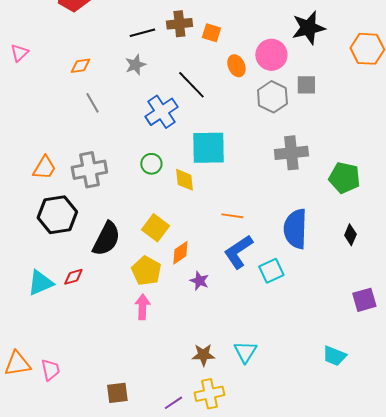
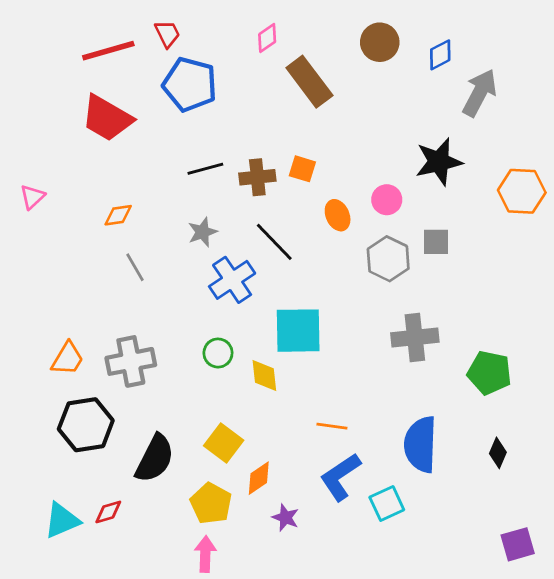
brown cross: (179, 24) -> (257, 177), moved
pink circle: (271, 55) -> (387, 200), size x0.7
gray star: (135, 65) -> (203, 232), moved

